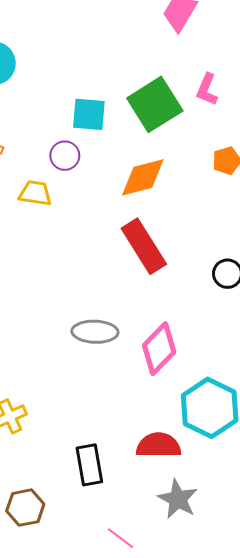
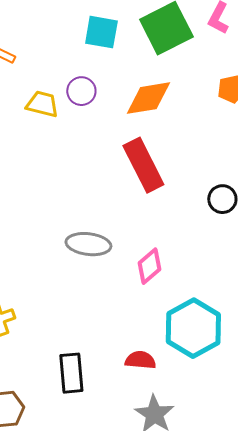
purple circle: (65, 156) -> (81, 91), moved
pink diamond: (159, 349) -> (149, 266), size x0.7
red semicircle: (159, 445) -> (140, 360), size x0.7

